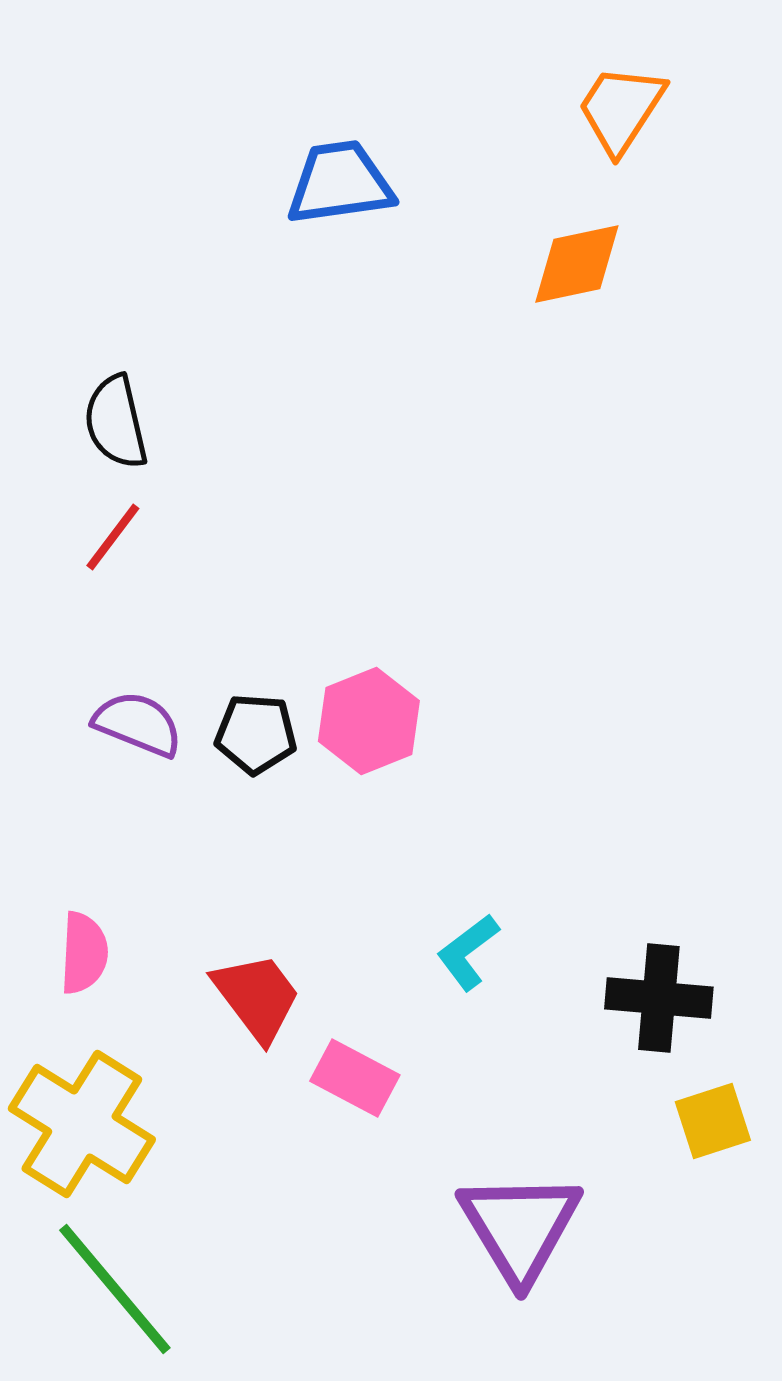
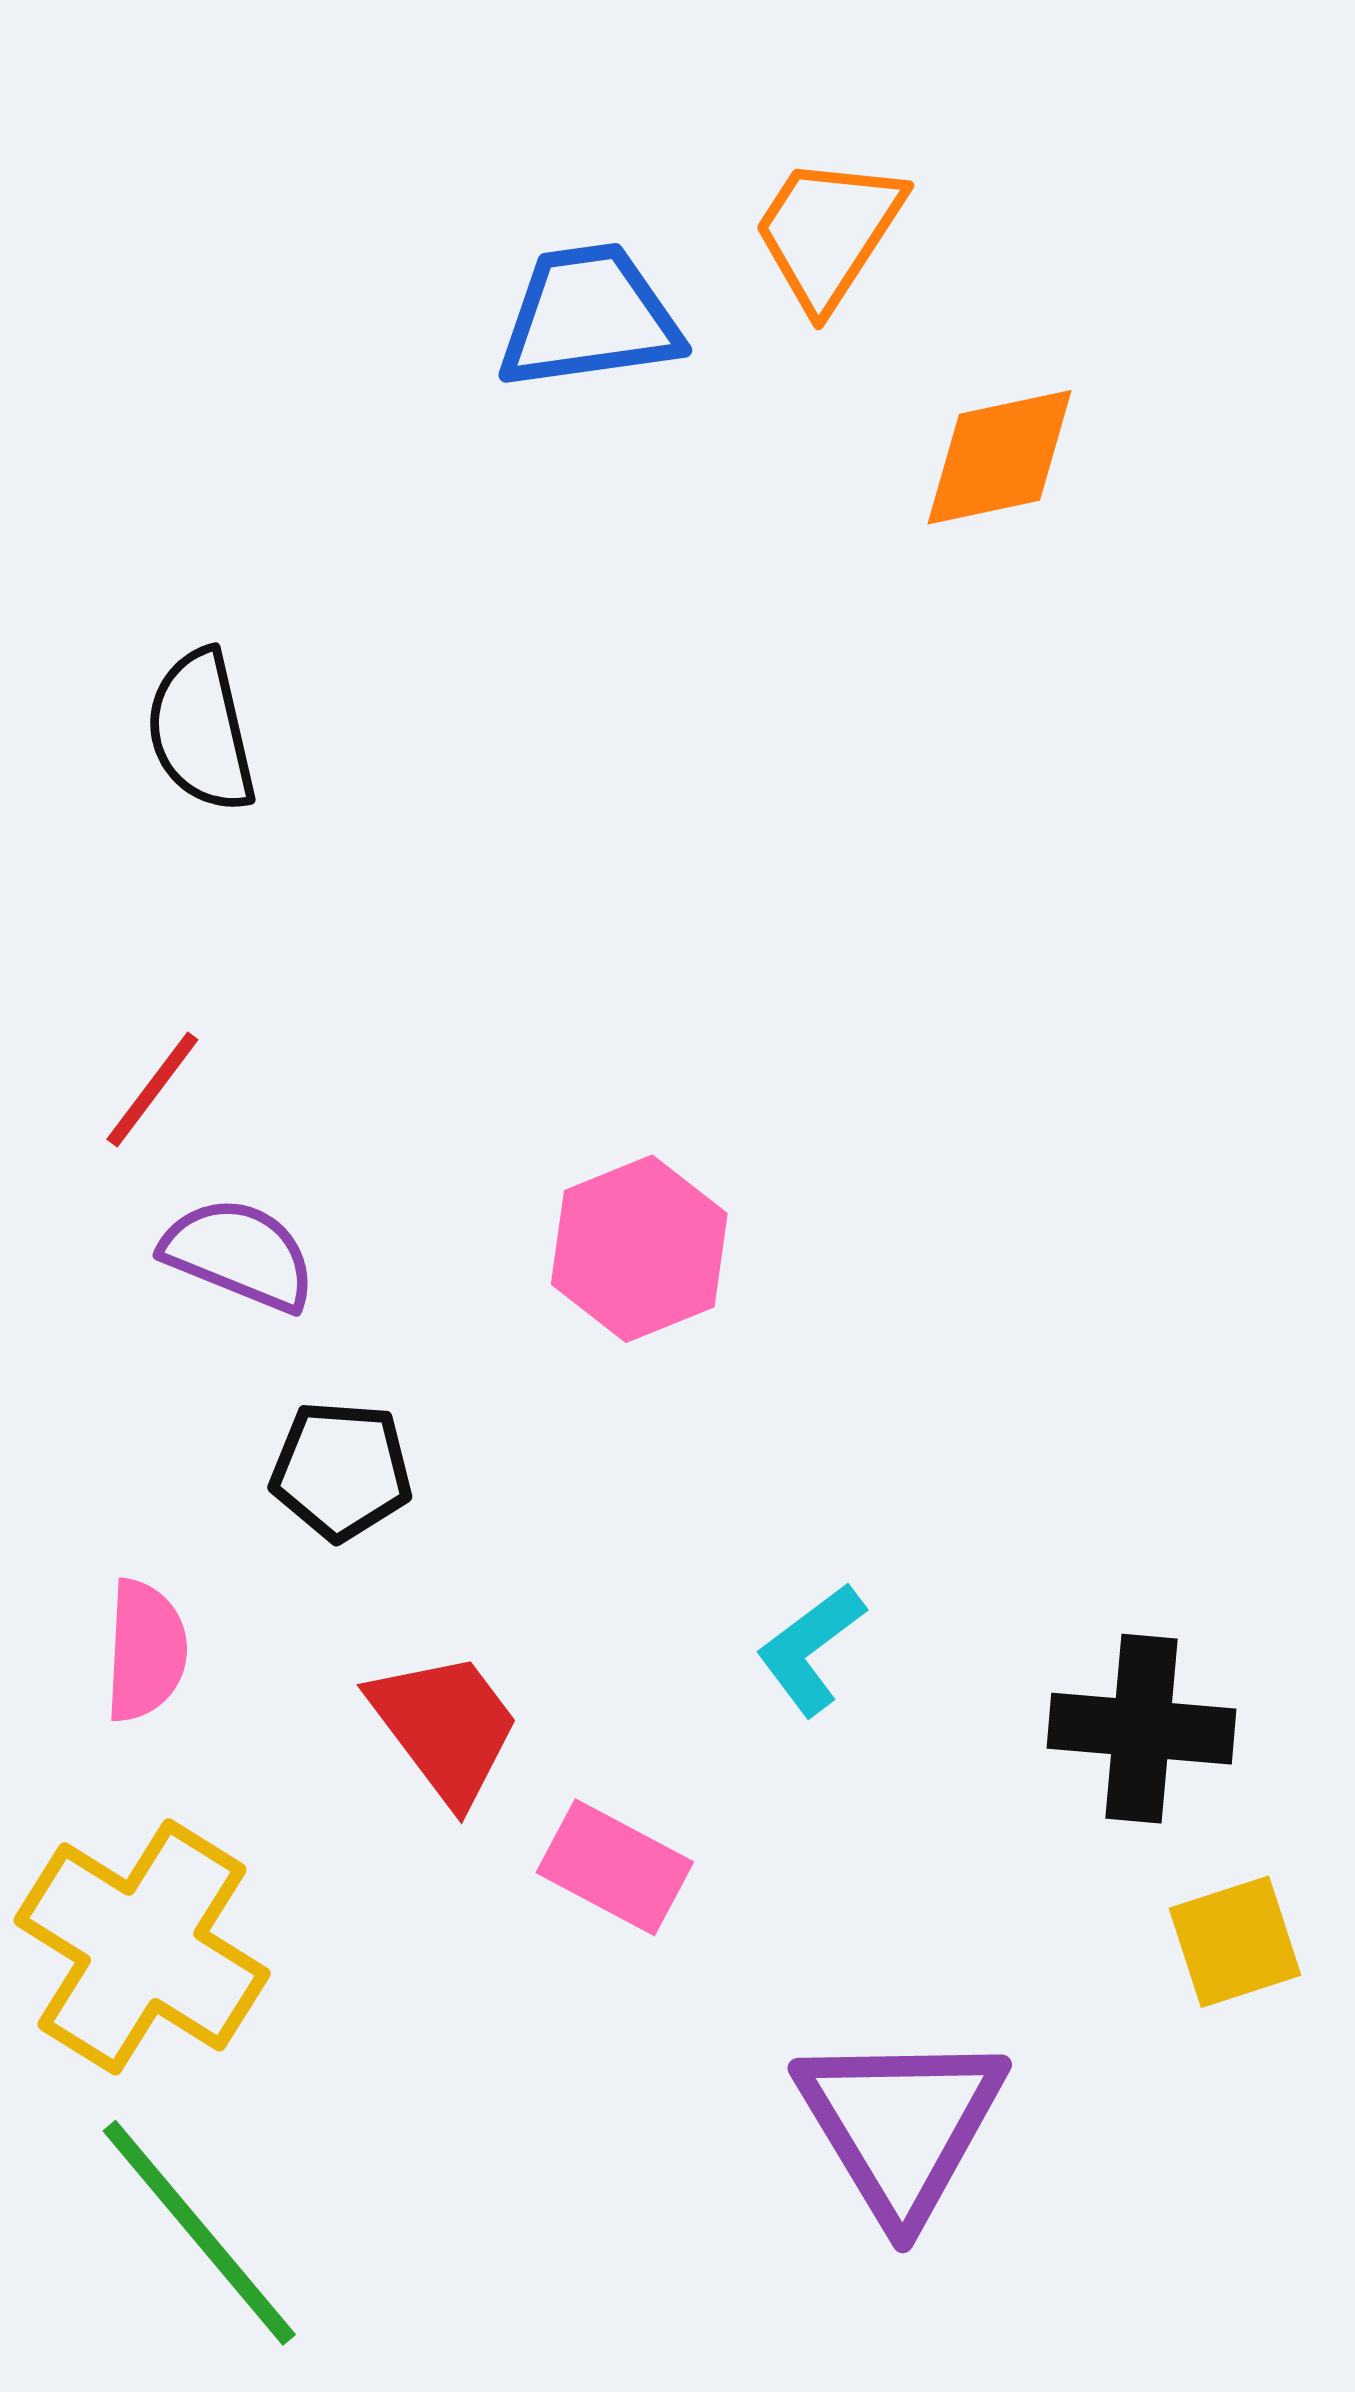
orange trapezoid: (621, 109) -> (828, 232), moved
red line: (113, 537) -> (152, 1089), moved
black pentagon: (256, 734) -> (341, 1471), moved

